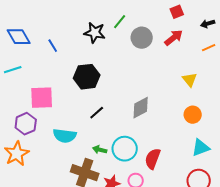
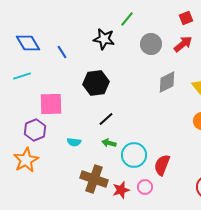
green line: (120, 22) -> (127, 19), moved
gray diamond: (141, 108) -> (167, 82), moved
cyan semicircle: (65, 136) -> (74, 142), size x0.6
green arrow: (100, 150) -> (109, 143), moved

